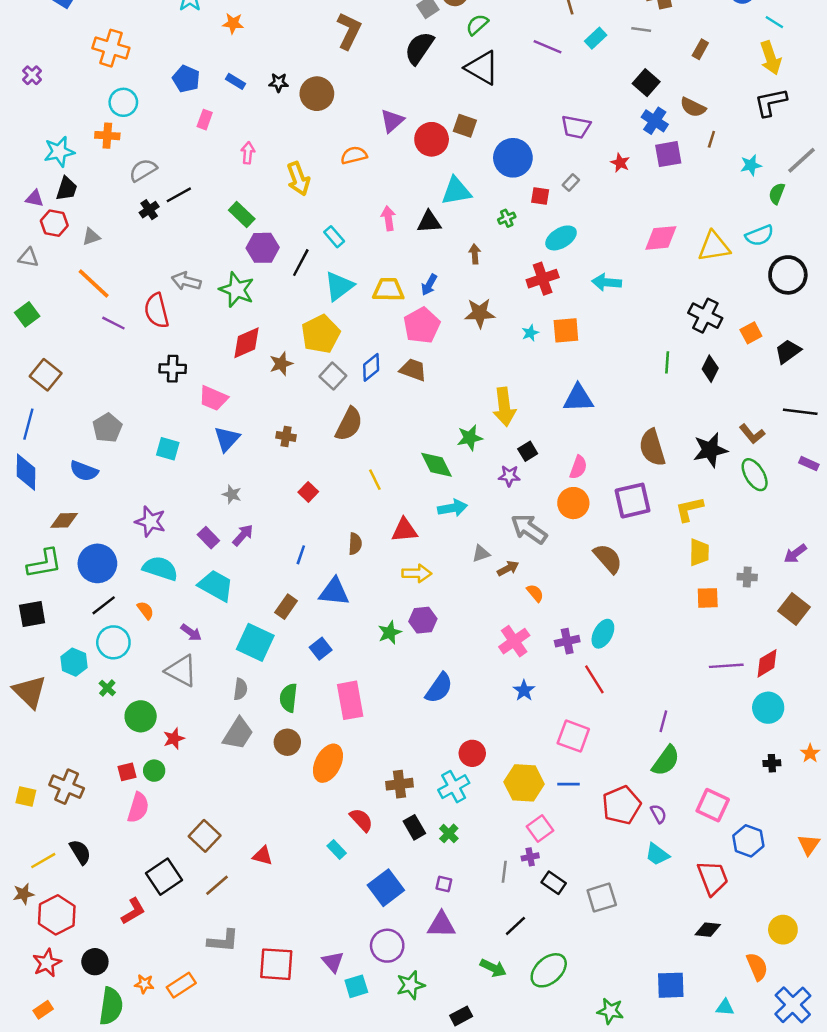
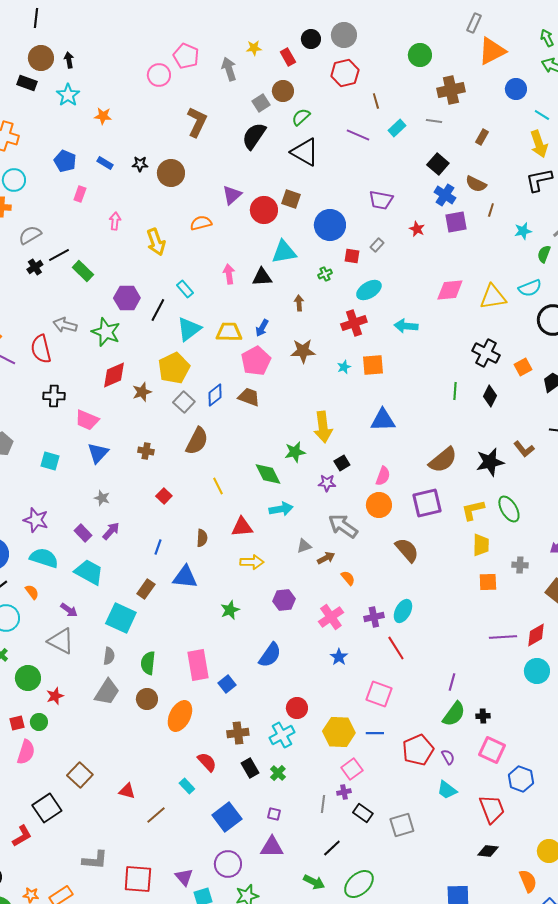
green rectangle: (242, 215) -> (83, 271), moved
brown semicircle: (652, 448) -> (443, 460), turned -112
green ellipse: (755, 475) -> (509, 509), moved
purple hexagon: (423, 620) -> (284, 600), moved
blue square: (321, 649) -> (227, 684), moved
black cross: (772, 763) -> (483, 716), moved
brown line: (217, 885) -> (156, 815), moved

